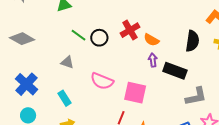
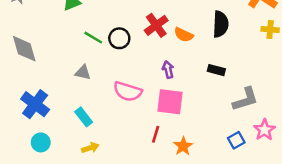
gray diamond: (22, 39) -> (24, 49), turned 50
black semicircle: (192, 41) -> (221, 24), moved
purple arrow: (153, 60) -> (168, 70), moved
black rectangle: (175, 71) -> (216, 70), size x0.6

